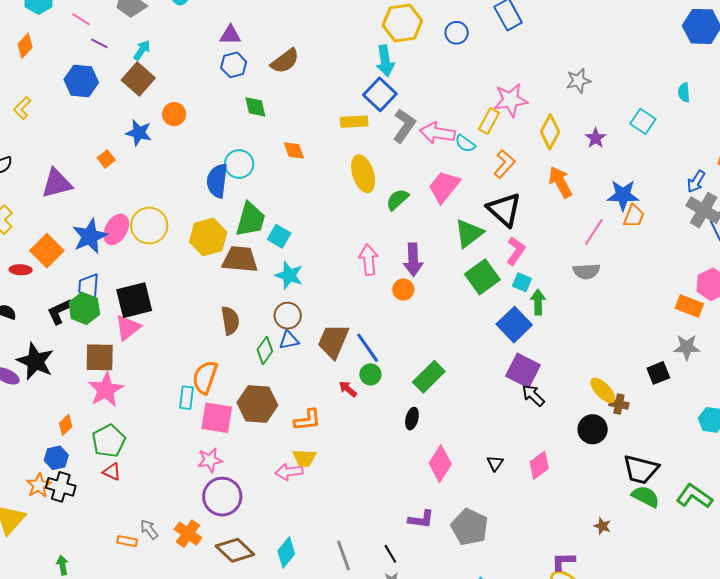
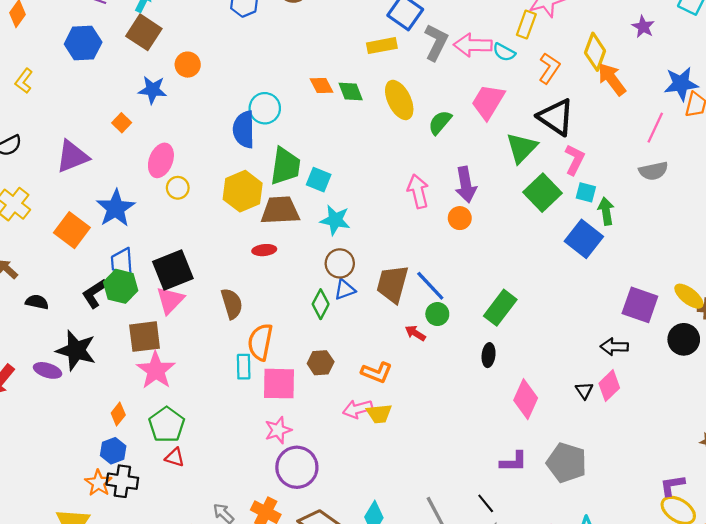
green diamond: (255, 107) -> (351, 91), moved
yellow diamond: (550, 132) -> (595, 52), moved
yellow circle: (149, 226) -> (178, 188), size x0.6
pink ellipse: (116, 229) -> (161, 160), moved
red ellipse: (21, 270) -> (264, 250), moved
brown semicircle: (230, 321) -> (232, 304), moved
purple square: (523, 371) -> (640, 305), moved
black arrow: (533, 395) -> (614, 347), moved, turned -35
brown hexagon: (257, 404) -> (321, 363), size x0.6
orange L-shape: (307, 420) -> (377, 372), turned 36
pink diamond: (539, 465) -> (609, 386), moved
pink arrow: (289, 472) -> (358, 409), moved

